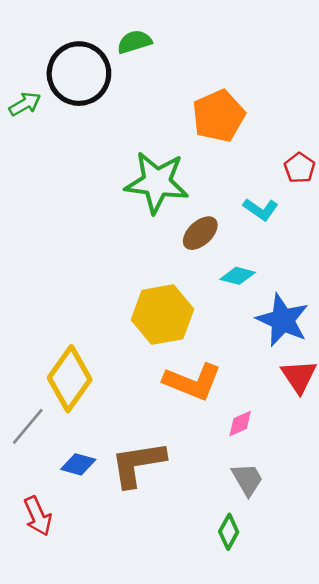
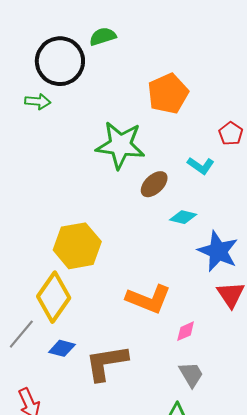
green arrow: (25, 104) -> (38, 101), moved, turned 35
yellow hexagon: (162, 315) -> (77, 246), moved
blue diamond: (78, 464) -> (62, 348), moved

